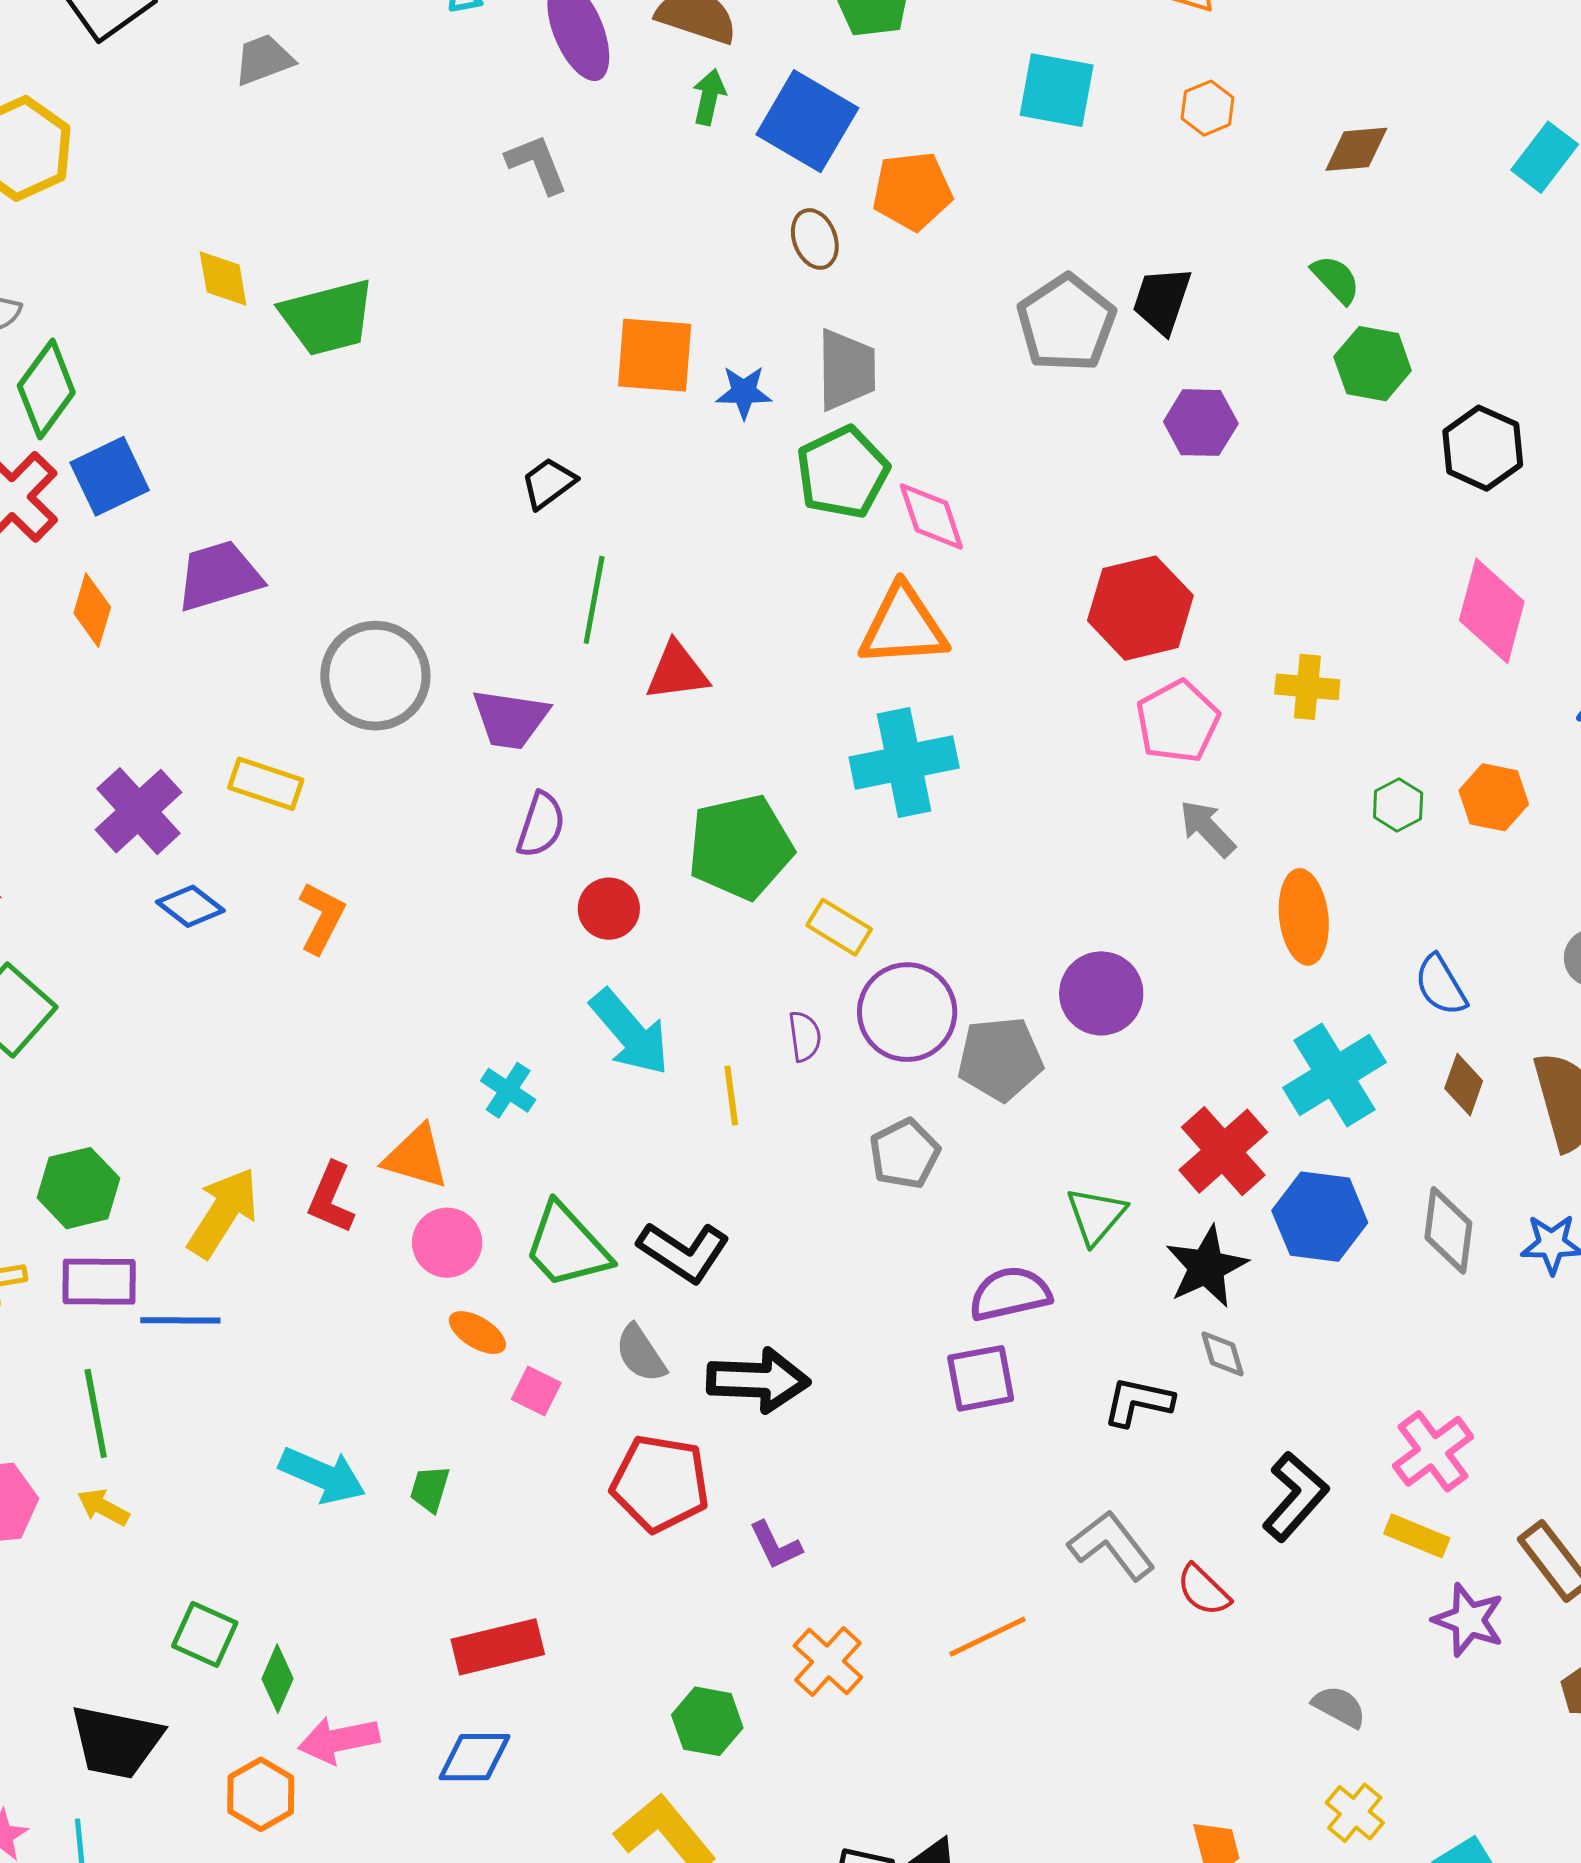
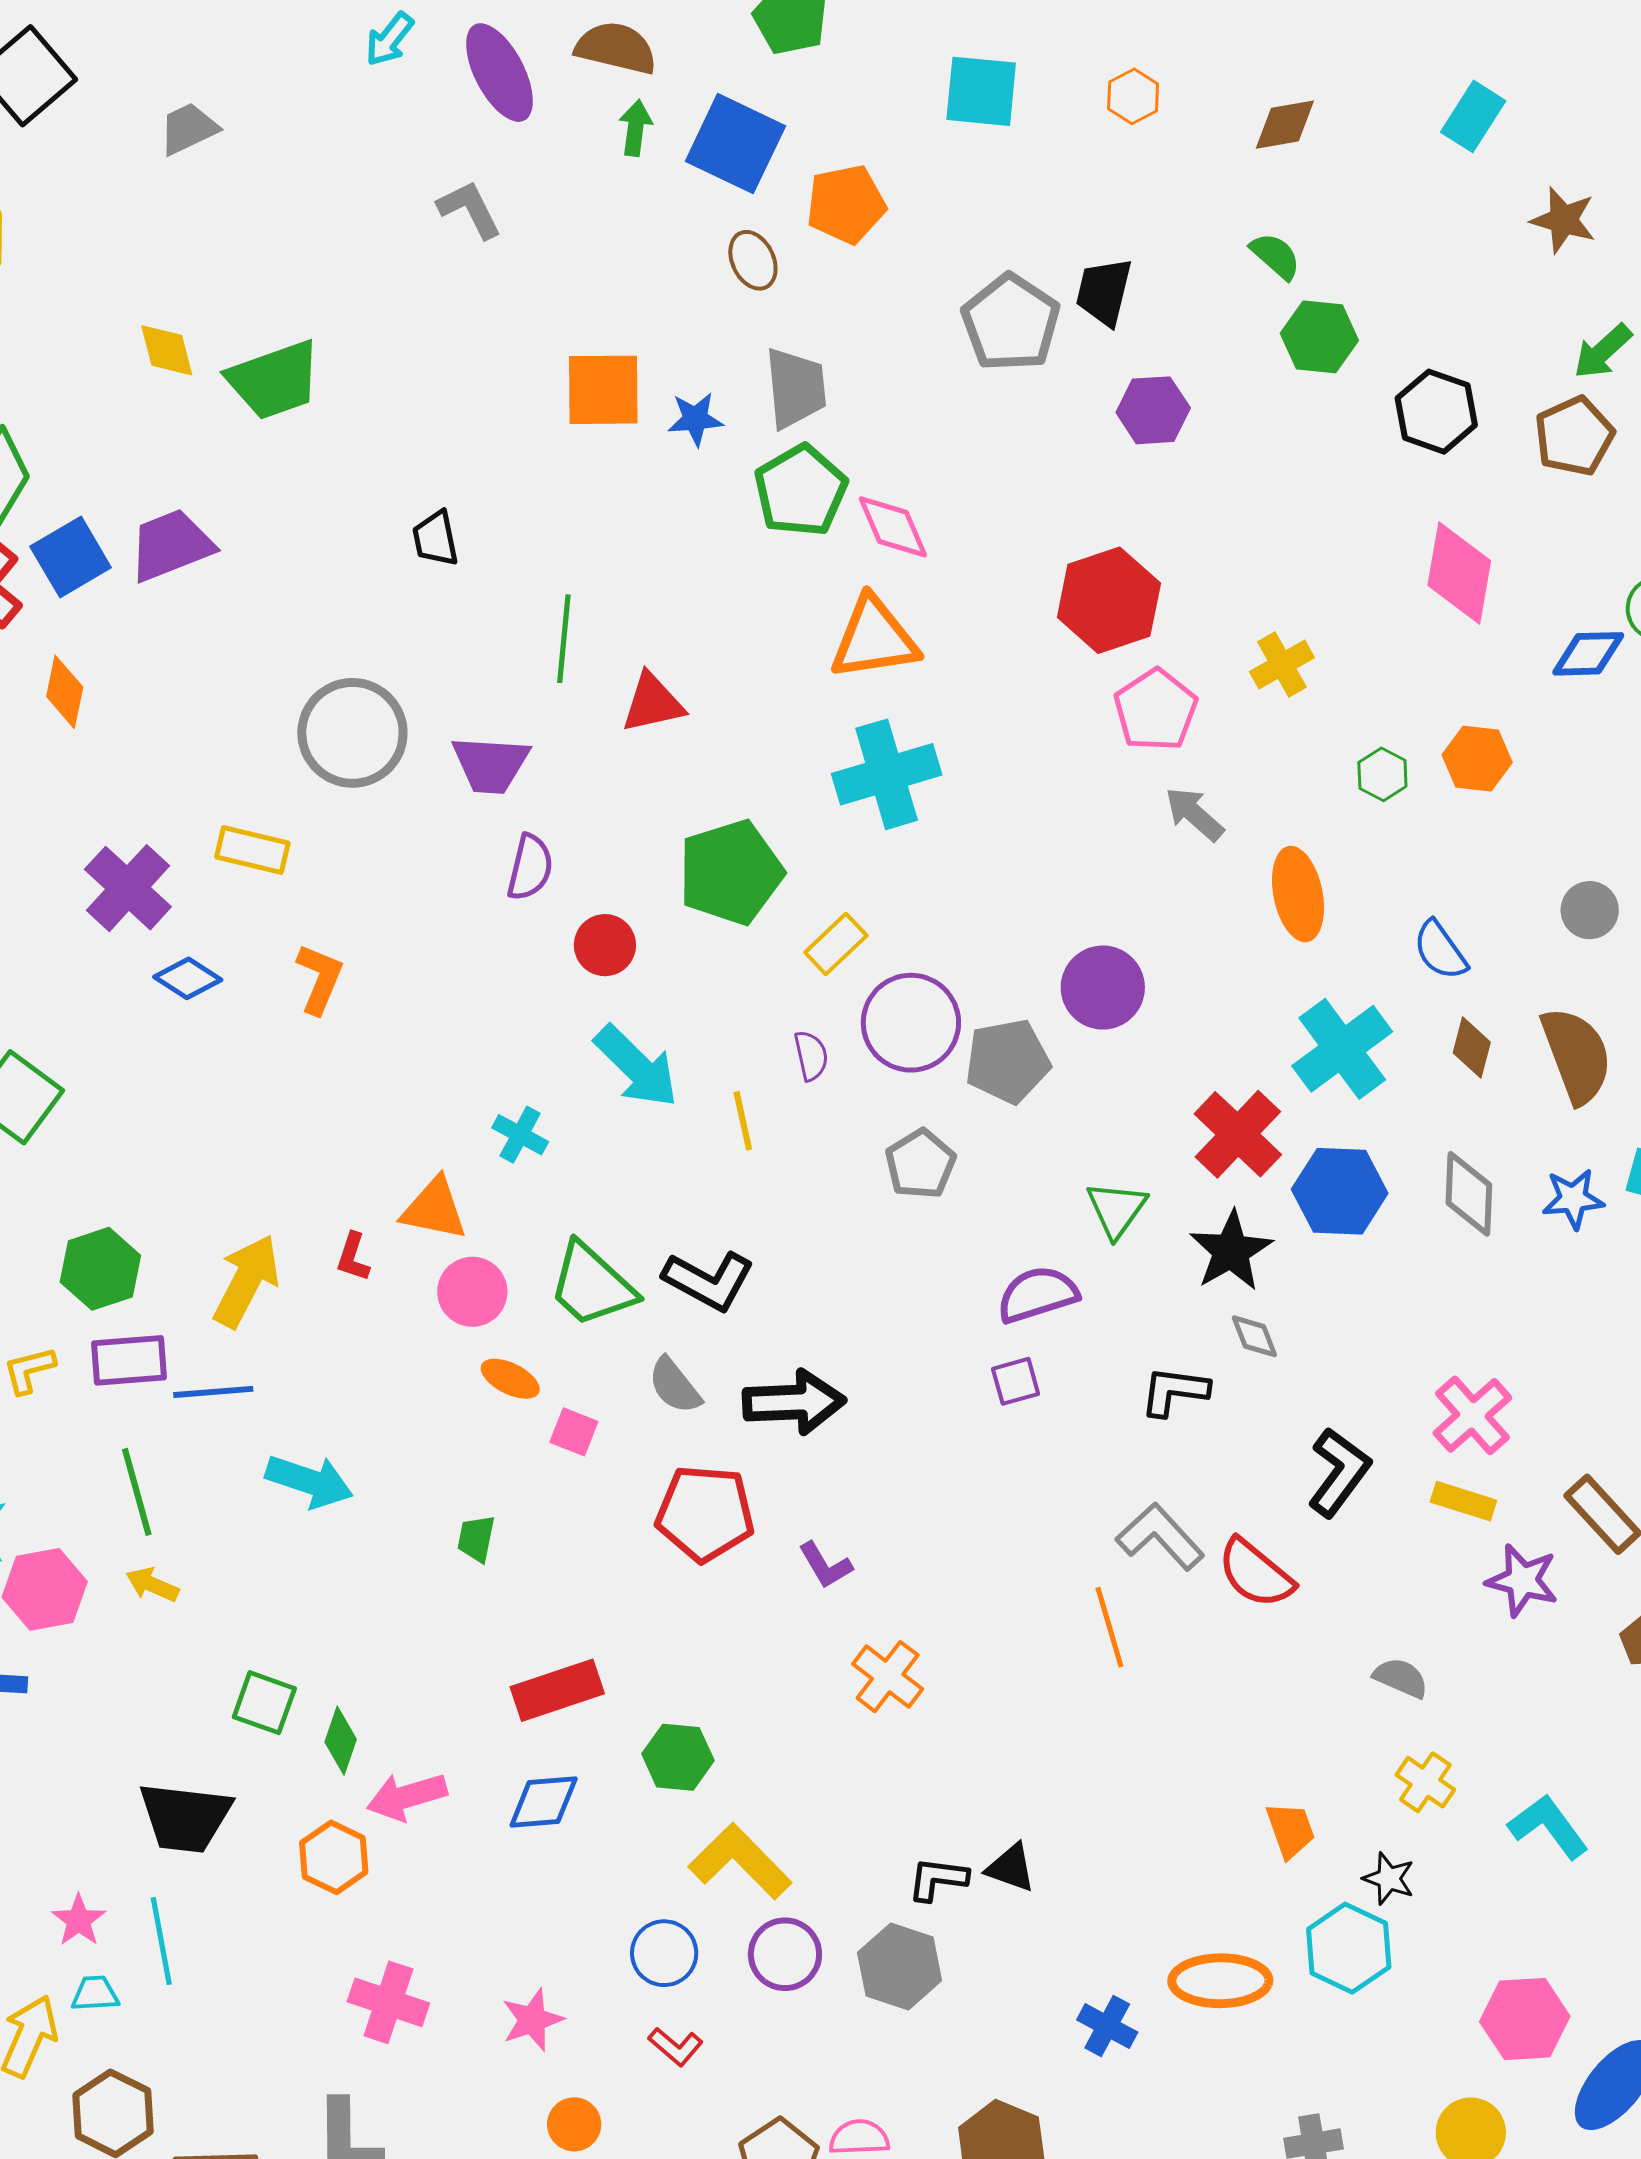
black trapezoid: (549, 483) -> (436, 539), moved, turned -60
purple trapezoid: (219, 576) -> (171, 545), moved
yellow cross: (1307, 687) -> (1282, 665), turned -30
yellow rectangle: (839, 927) -> (836, 944), turned -70
red L-shape: (331, 1198) -> (353, 1257), size x0.7
purple square: (981, 1378) -> (1016, 1381), size x0.7
cyan arrow: (322, 1475) -> (309, 1481), moved
red semicircle: (1203, 1590) -> (1256, 1573), size x1.4
orange line: (987, 1637) -> (1109, 1627), moved, turned -76
green hexagon: (707, 1721) -> (678, 1757), moved

